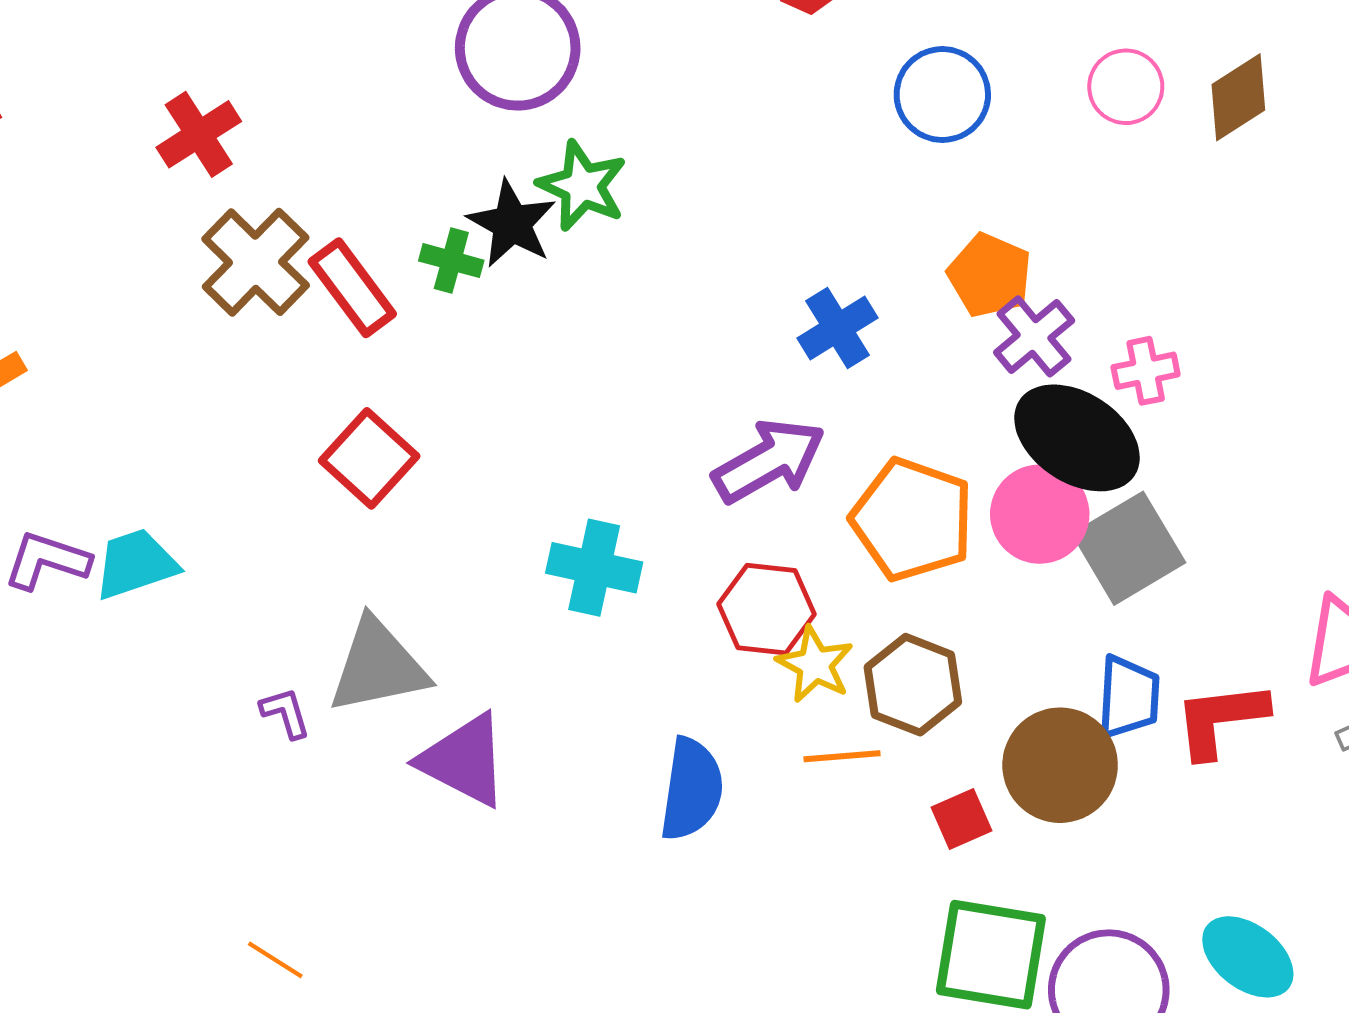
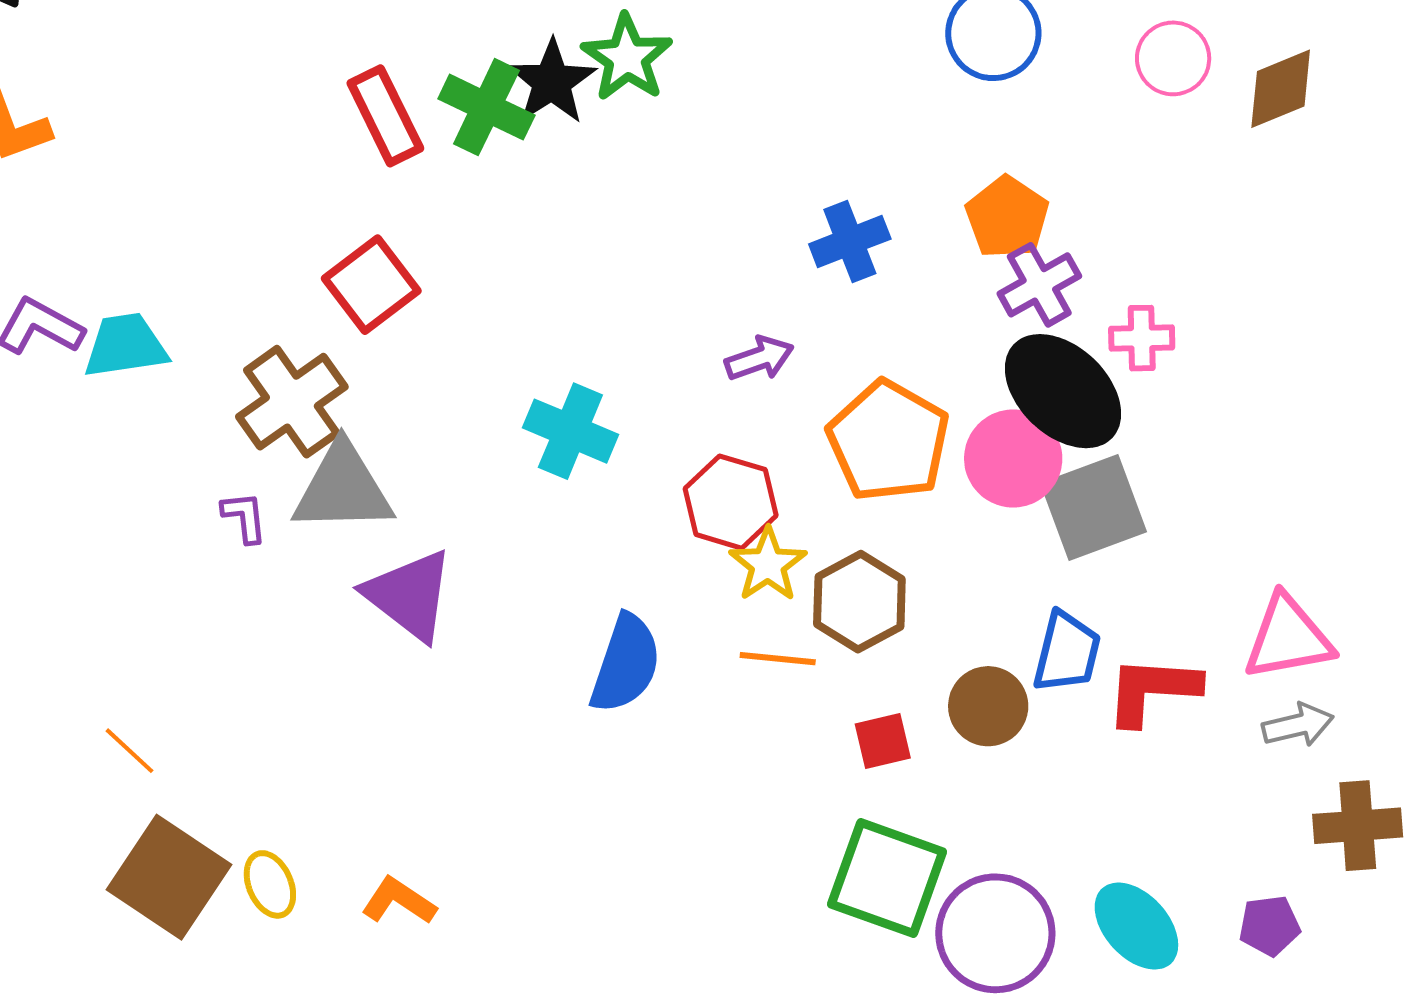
green cross: (451, 261) -> (486, 107), size x1.5
brown cross: (256, 262) -> (292, 402), moved
purple arrow: (769, 461) -> (759, 358), size x0.6
brown circle: (1060, 765) -> (988, 706), size x0.7
orange line: (275, 960) -> (130, 751), moved

